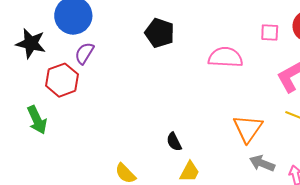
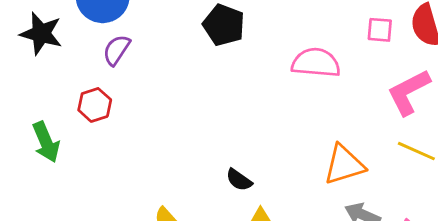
red hexagon: (62, 80) -> (95, 105), moved, size x0.7
orange triangle: (248, 129) -> (344, 165), turned 36
black semicircle: (174, 142) -> (239, 180), turned -30

